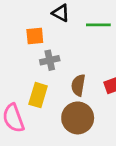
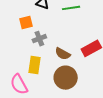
brown semicircle: (78, 85) -> (63, 54), turned -63

